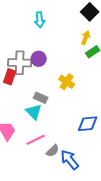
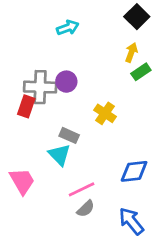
cyan arrow: (40, 20) -> (68, 28), turned -105
pink line: (36, 140) -> (82, 189), moved
blue arrow: (70, 160) -> (131, 221), moved

